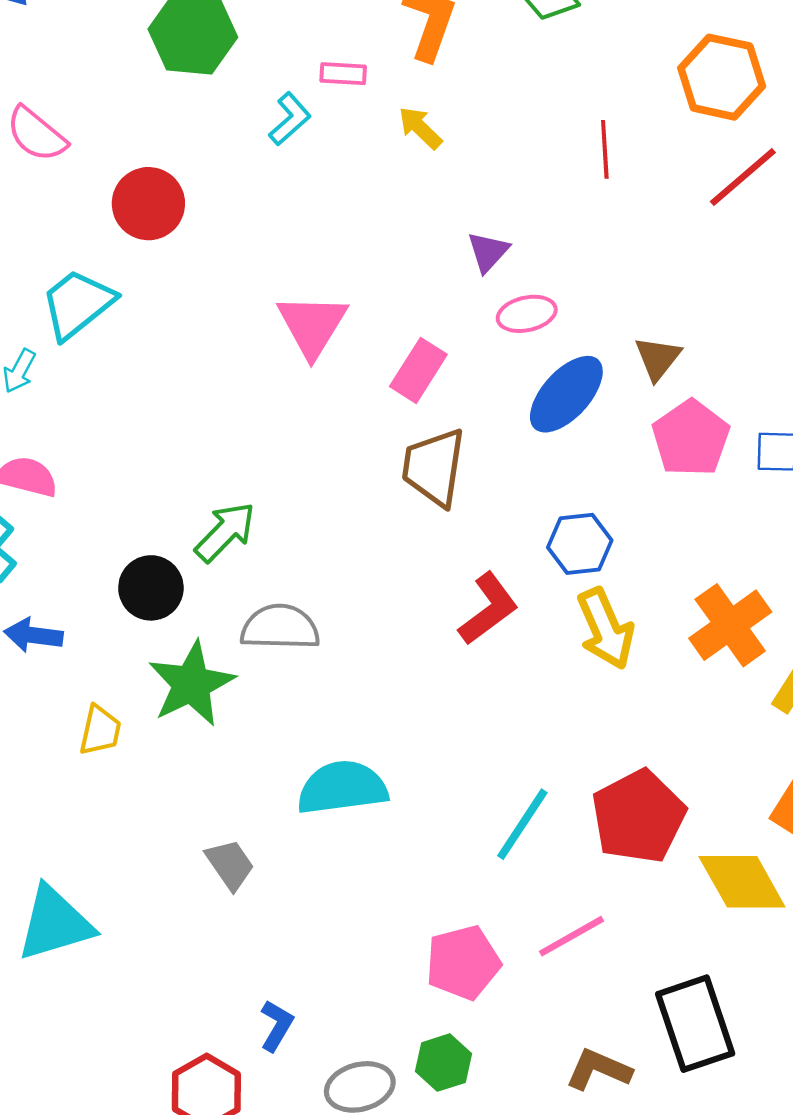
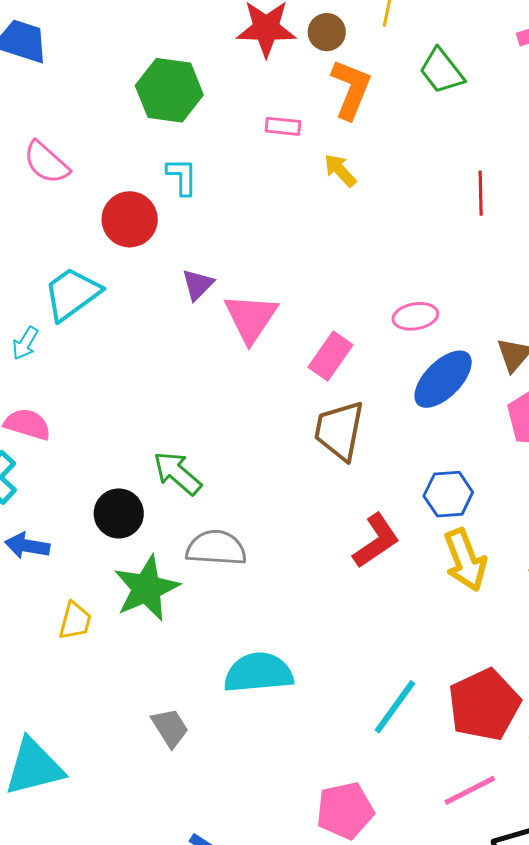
cyan L-shape: (290, 119) -> (182, 177), moved, turned -51
purple triangle: (488, 252) -> (198, 285), moved
green arrow: (225, 532) -> (177, 473), turned -96
pink line: (571, 936) -> (470, 790), moved

